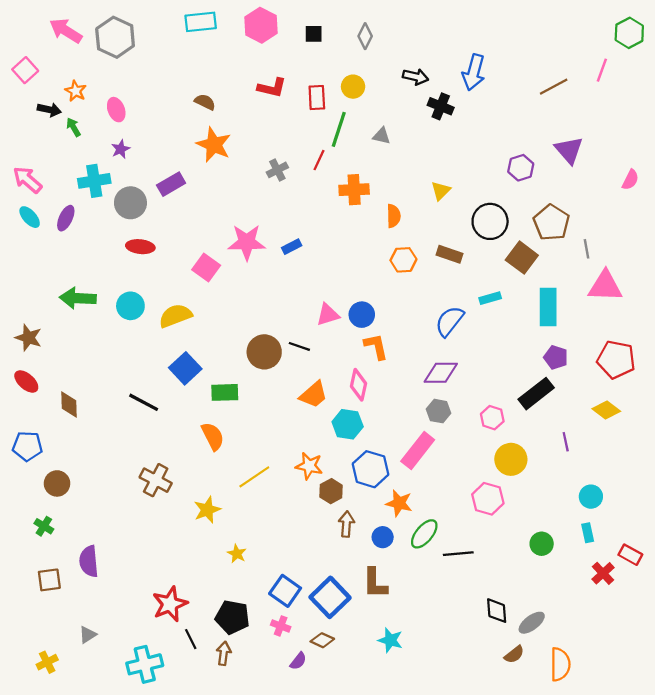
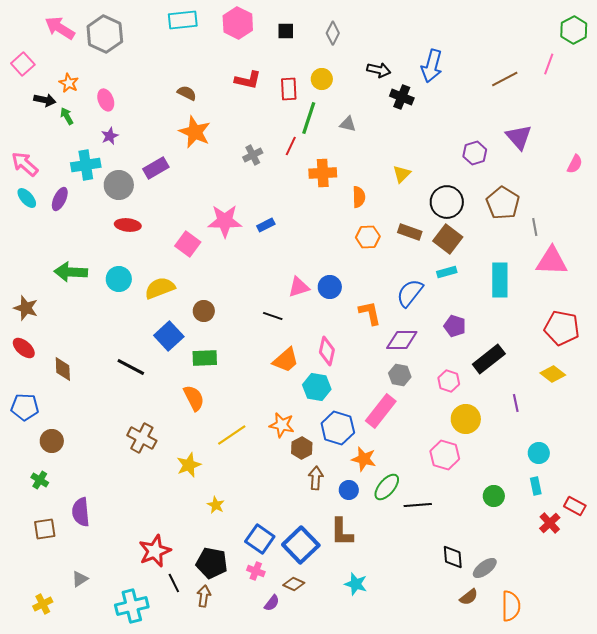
brown square: (522, 258) -> (448, 239), moved
orange L-shape: (376, 346) -> (370, 313), moved
brown circle: (264, 352) -> (204, 311), moved, size x0.7
purple pentagon: (556, 357) -> (455, 326), moved

